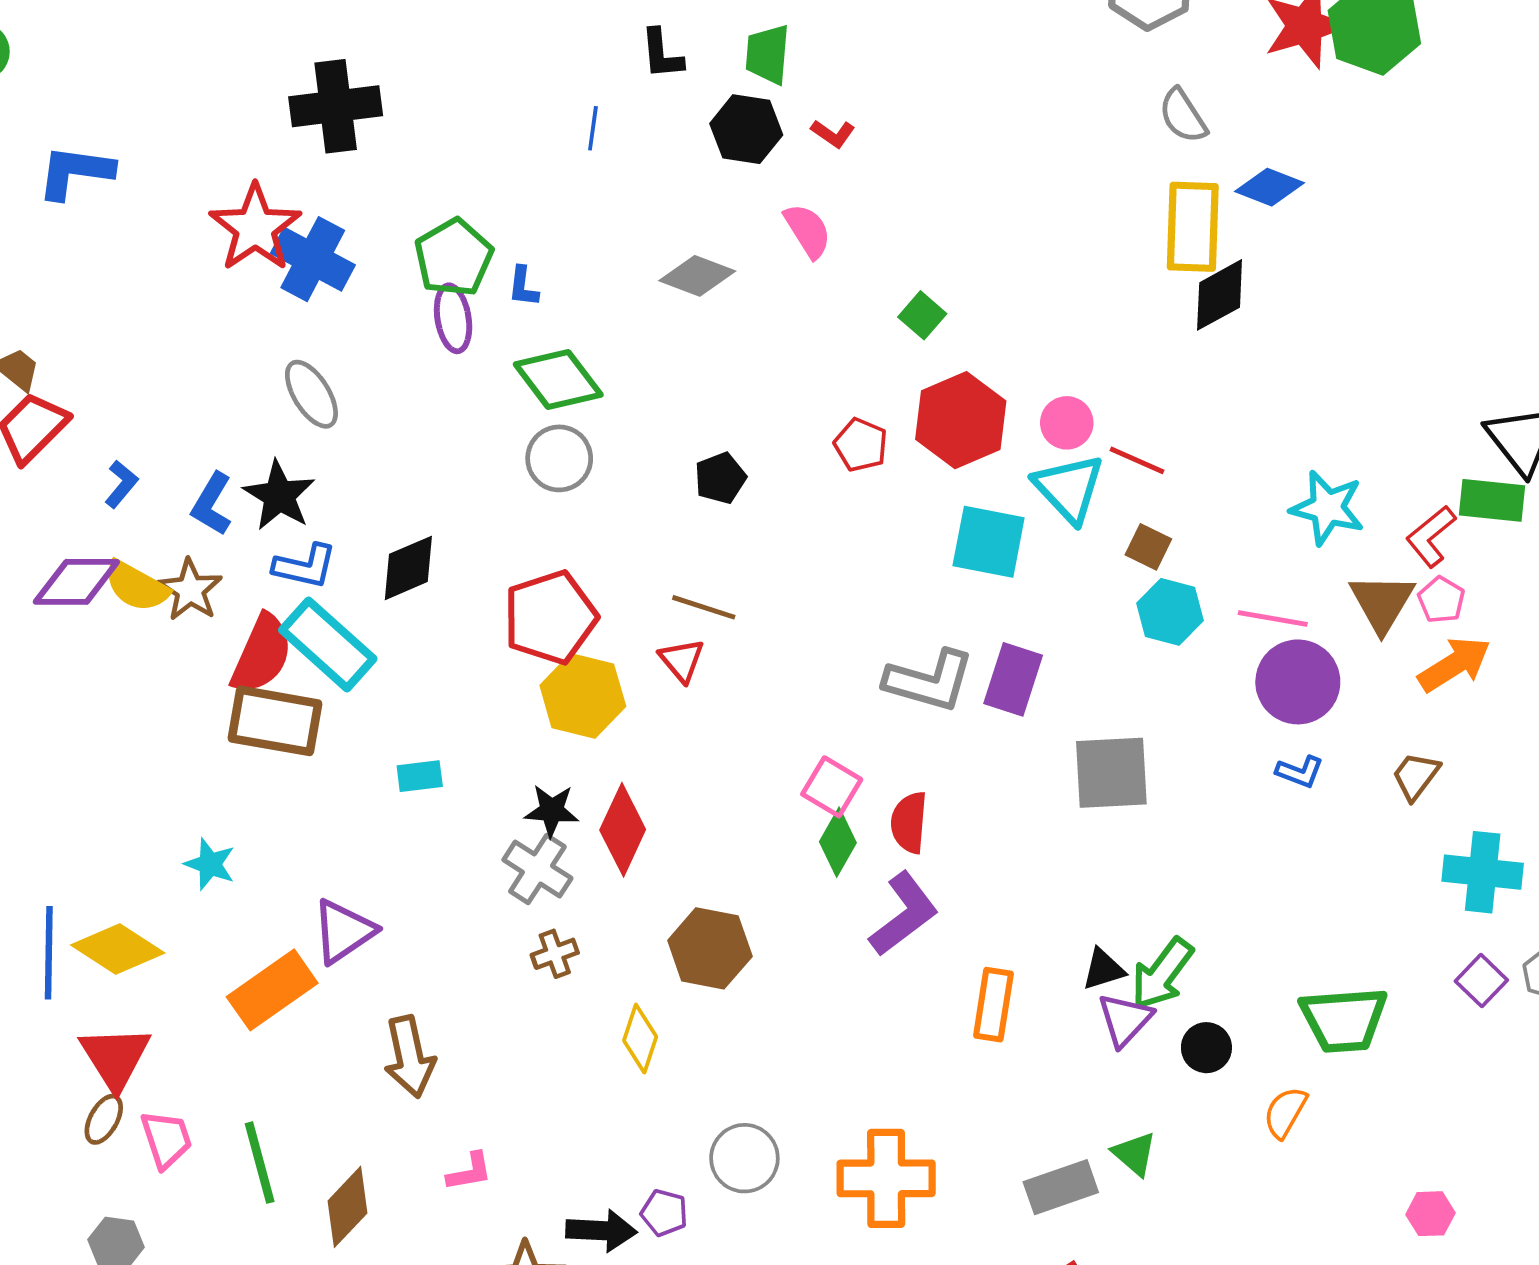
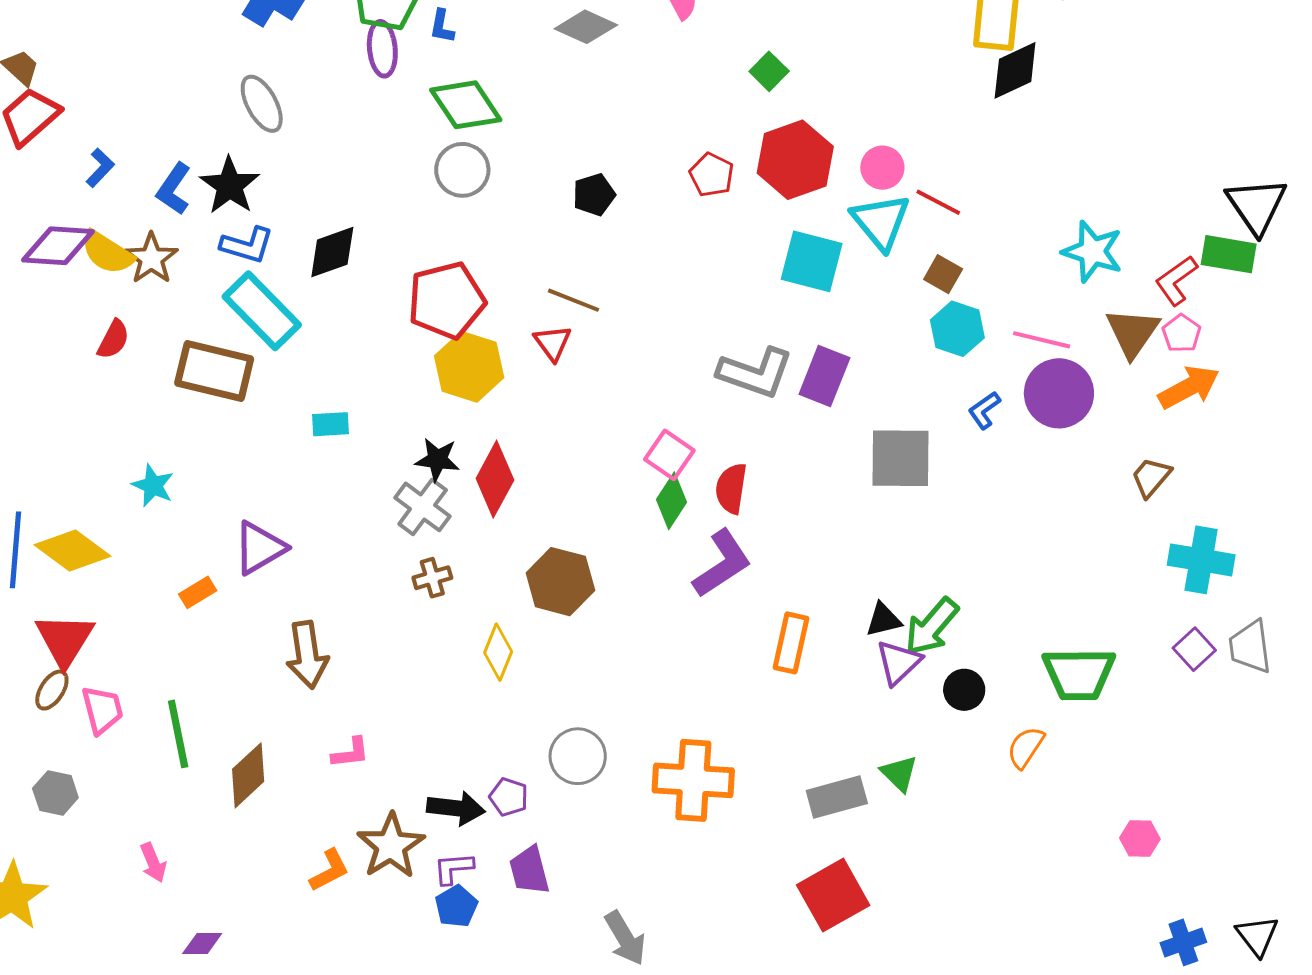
red semicircle: (262, 654) -> (113, 339), moved, size x0.6
blue L-shape: (1300, 772) -> (984, 410), moved, turned 120
orange rectangle: (272, 990) -> (198, 592), size x0.5

